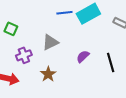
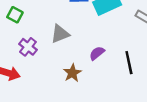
purple cross: (24, 55) -> (28, 47), turned -35
brown star: (48, 74) -> (72, 73), moved

